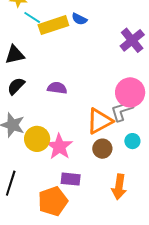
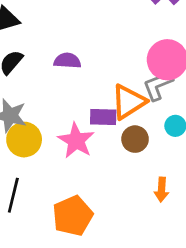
yellow circle: (37, 139) -> (24, 140), moved
purple rectangle: (71, 179) -> (103, 117), moved
orange arrow: (119, 187) -> (161, 190), size x0.7

